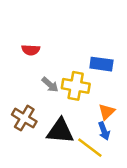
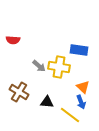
red semicircle: (31, 50) -> (13, 40), moved
orange triangle: (107, 112) -> (83, 87), turned -32
black triangle: (60, 131) -> (47, 102), size x0.6

